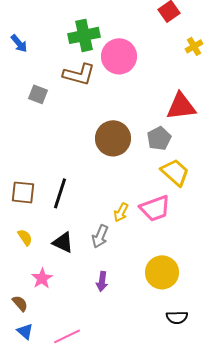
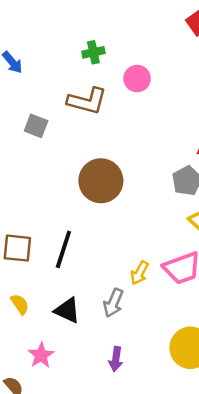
green cross: (84, 35) -> (93, 52), size x0.6
pink circle: (119, 56) -> (137, 79), size x0.6
brown circle: (113, 138) -> (101, 181), moved

